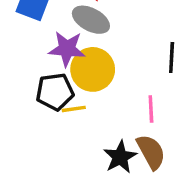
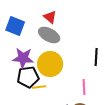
purple star: (67, 49) -> (23, 58), moved

